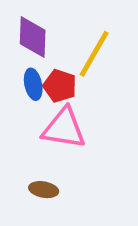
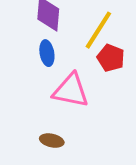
red pentagon: (60, 86) -> (111, 58), moved

